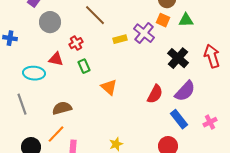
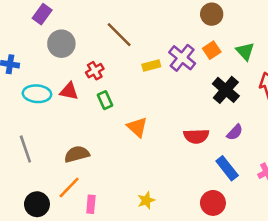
orange square: (163, 20) -> (212, 50), moved, turned 32
green triangle: (186, 20) -> (245, 51), moved, turned 49
cyan ellipse: (34, 73) -> (37, 94), moved
purple semicircle: (185, 91) -> (235, 132), size x0.6
red semicircle: (155, 94) -> (196, 136), turned 60

